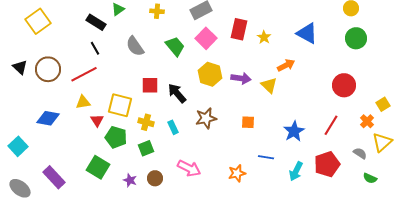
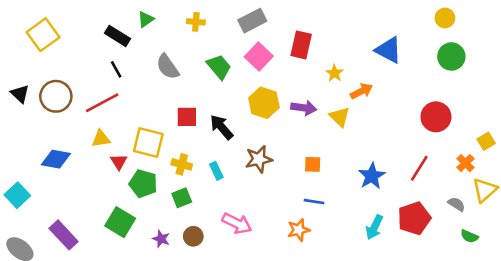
yellow star: (264, 37) -> (335, 73), moved
blue line: (266, 157) -> (314, 202), moved

